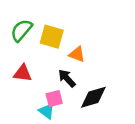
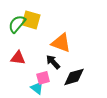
yellow square: (52, 37) -> (31, 20), moved
orange triangle: (77, 54) -> (61, 43), size x1.5

